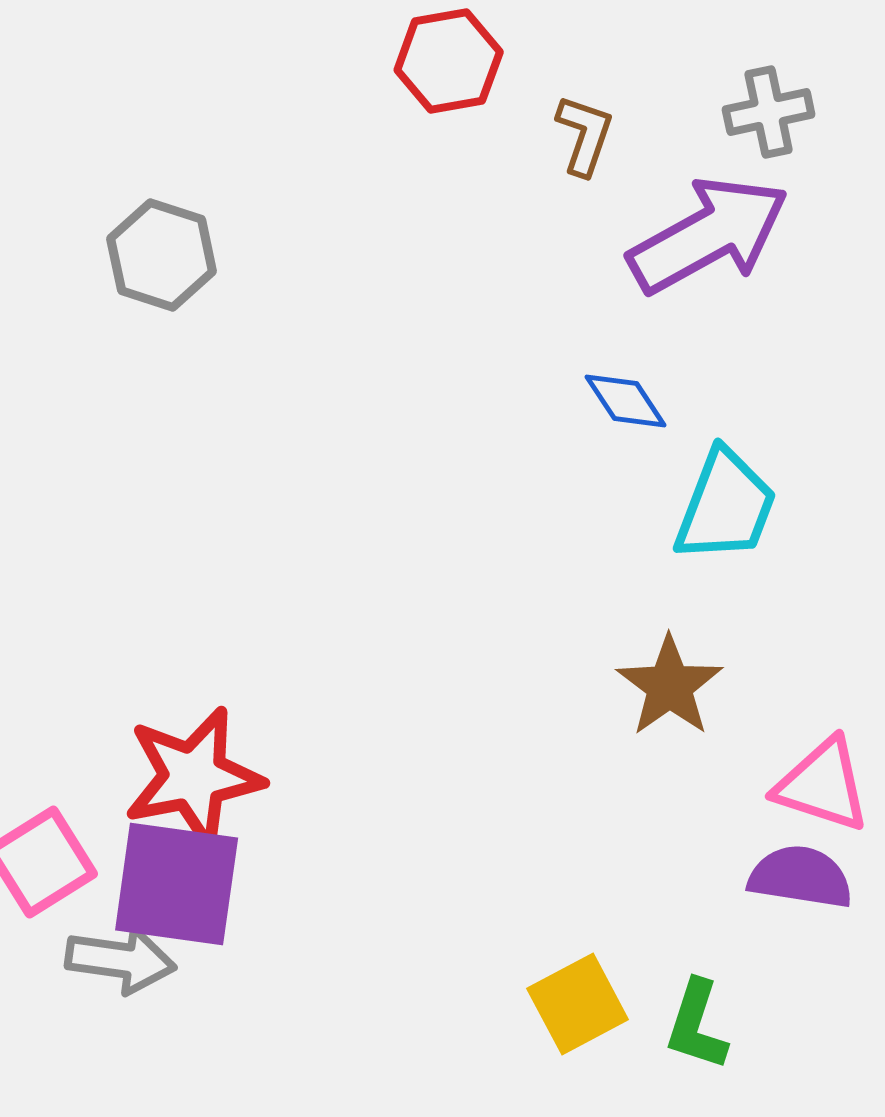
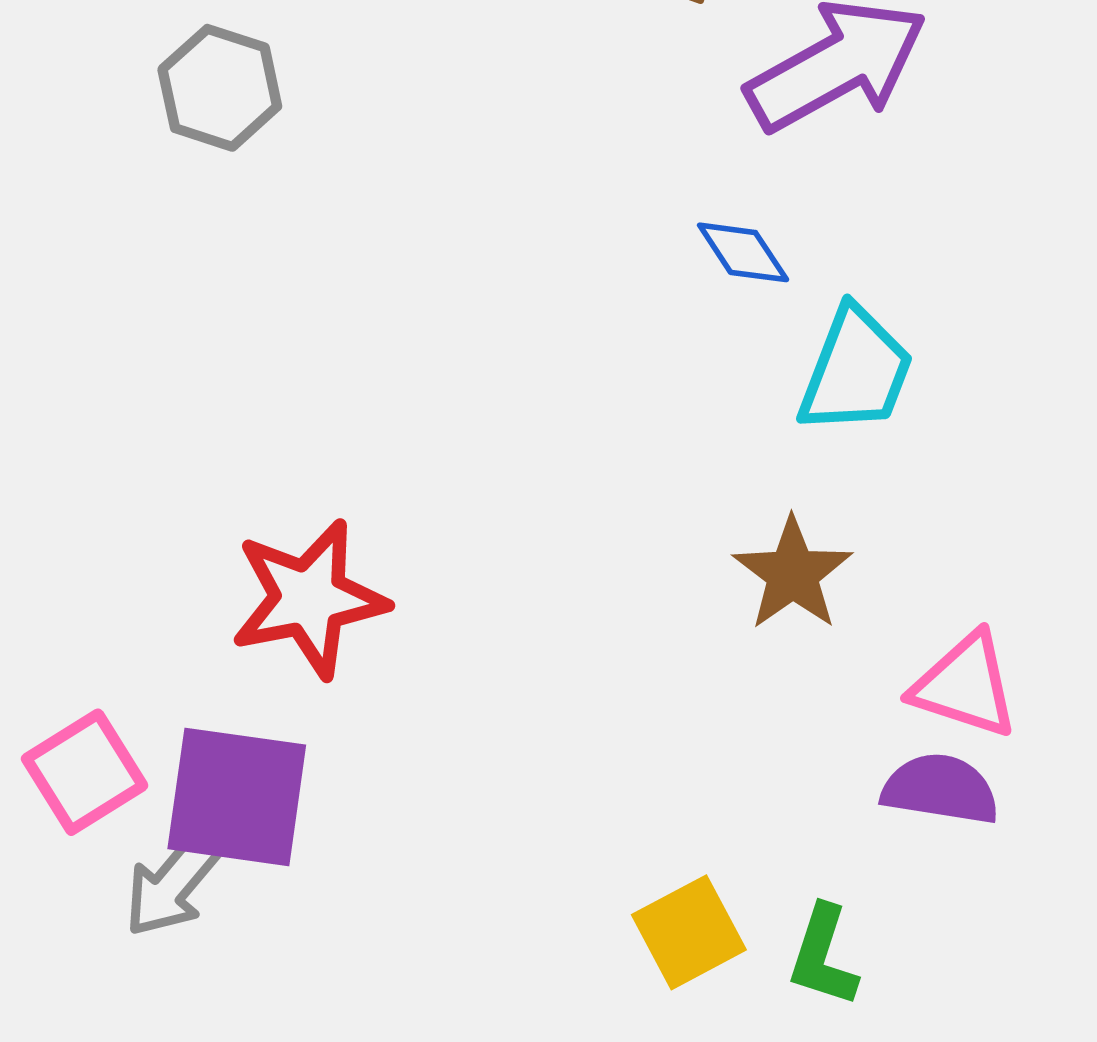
red star: (194, 777) -> (309, 599), moved
gray arrow: (121, 960) -> (174, 883), turned 122

